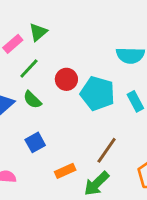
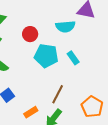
red circle: (66, 79) -> (30, 34), moved

